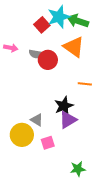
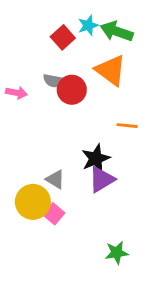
cyan star: (59, 17) -> (88, 25), size x0.6
pink arrow: (11, 48) -> (16, 93), moved
pink square: (48, 143) -> (54, 214), moved, turned -32

